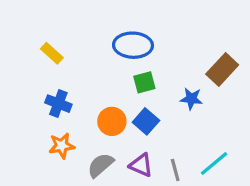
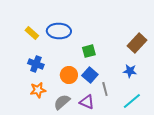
blue ellipse: (133, 45) -> (59, 31), moved
blue star: (191, 99) -> (130, 71), moved
gray line: (175, 170) -> (105, 89), moved

